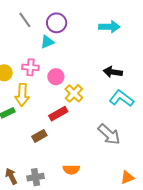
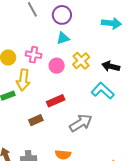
cyan triangle: (47, 42) -> (63, 38), moved
yellow cross: (74, 93) -> (81, 61), moved
cyan L-shape: (121, 98) -> (103, 91), moved
gray arrow: (109, 134) -> (81, 123), moved, turned -80

